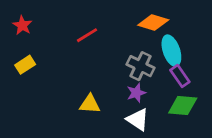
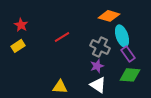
red star: (22, 25) -> (21, 25), moved
red line: (87, 35) -> (62, 37), moved
yellow triangle: (90, 104) -> (60, 87), moved

